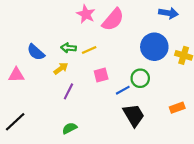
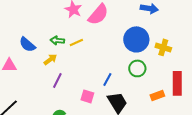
pink square: (101, 75) -> (87, 96), moved, turned 32
green circle: (140, 78) -> (137, 68), moved
blue line: (123, 90) -> (107, 79), turned -32

